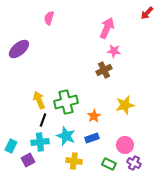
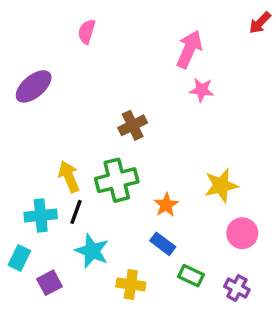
brown cross: (104, 70) -> (133, 125), moved
cyan star: (66, 136) -> (92, 251), moved
blue rectangle: (92, 138) -> (163, 244), turned 56
cyan cross: (40, 142) -> (41, 216), moved
pink circle: (125, 145) -> (242, 233), moved
green rectangle: (109, 164) -> (191, 276), moved

